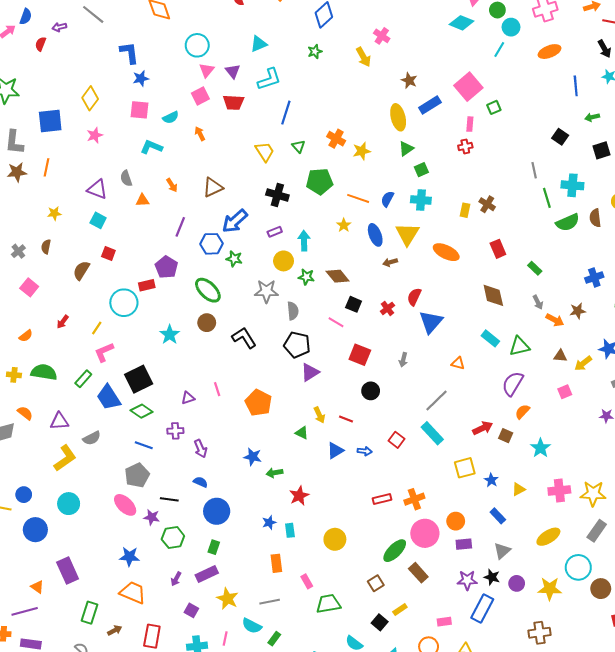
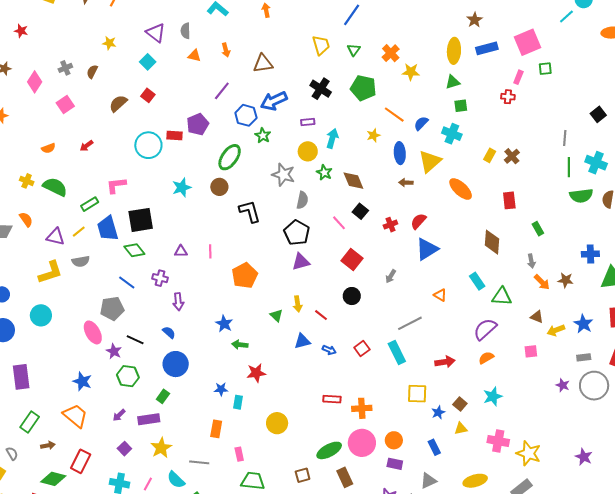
green ellipse: (208, 290) -> (230, 157), turned 64
yellow line: (97, 328) -> (79, 232), moved
brown square: (506, 436) -> (460, 404), moved

